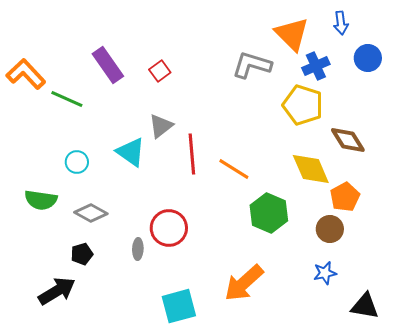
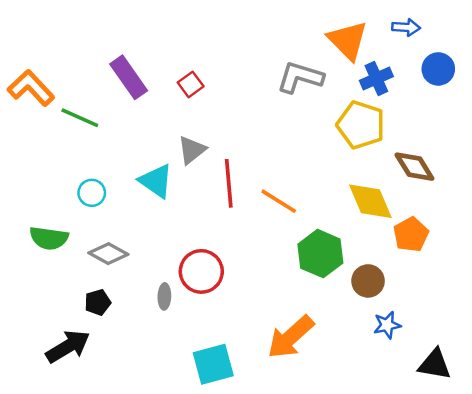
blue arrow: (341, 23) -> (406, 27), turned -80
brown circle: (330, 229) -> (368, 281), moved

